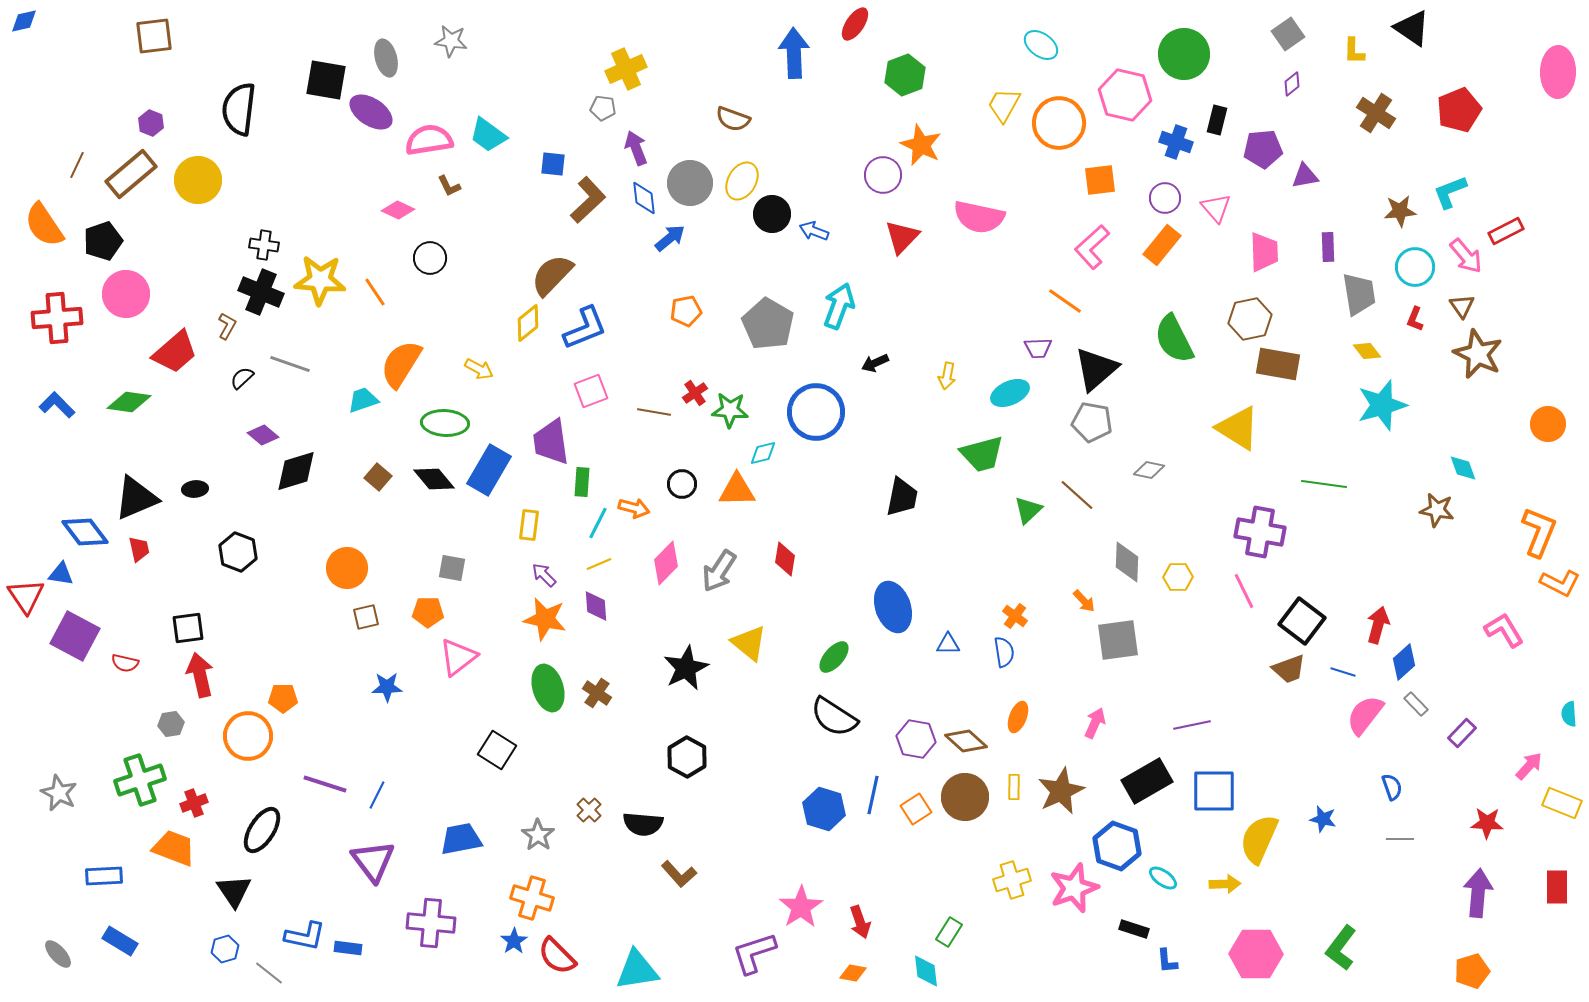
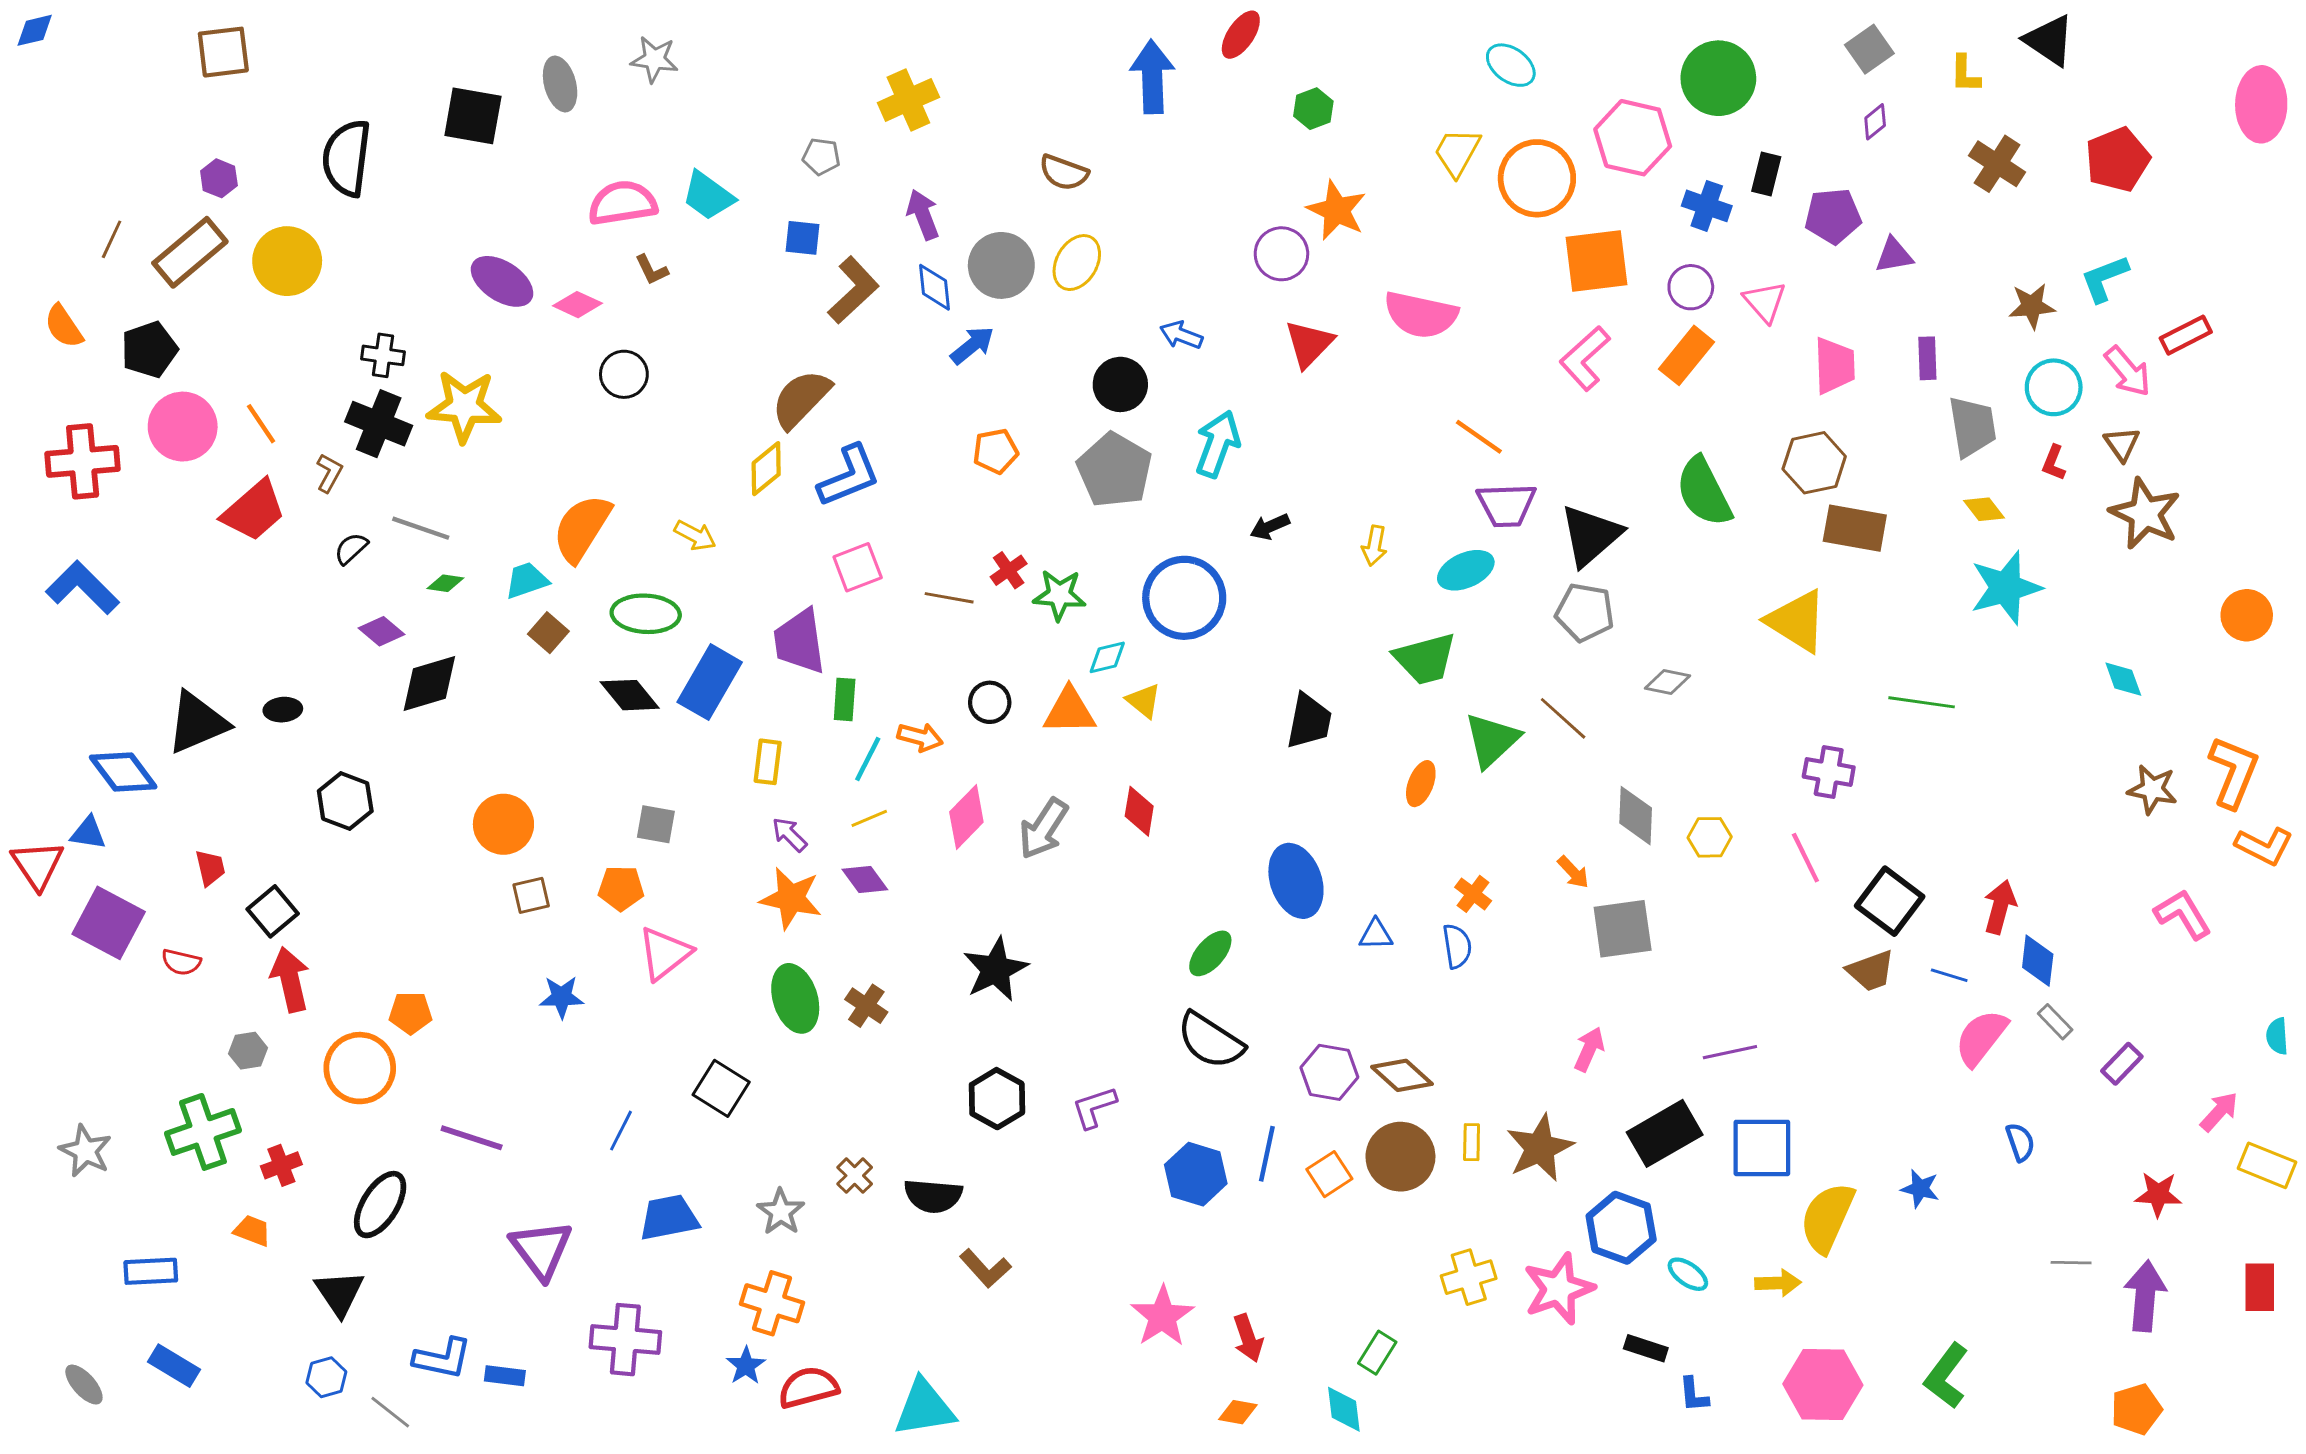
green hexagon: (905, 75) -> (1313, 109), size x0.7
gray pentagon: (603, 108) -> (821, 157), moved
purple ellipse: (371, 112) -> (502, 281), moved
orange square: (1100, 180) -> (1596, 261), size x1.4
black circle: (772, 214) -> (1120, 384), moved
orange semicircle: (44, 225) -> (64, 326), size x0.7
orange line: (375, 292) -> (261, 424), moved
orange line: (1065, 301) -> (1479, 437), moved
purple trapezoid: (1038, 348) -> (1506, 505), size x1.5
green diamond: (129, 402) -> (445, 583), moved, size x0.6
blue L-shape: (57, 405) -> (83, 588), size x1.4
brown square: (378, 477) -> (548, 633), moved
green triangle: (1028, 510) -> (1492, 740), size x1.4
brown star: (1437, 510) -> (2152, 789), moved
purple cross: (1260, 532) -> (1829, 772), size x0.7
red trapezoid: (139, 549) -> (210, 868), moved
purple diamond: (596, 606) -> (865, 879), turned -32
black square: (188, 628) -> (273, 911), turned -32
yellow triangle: (749, 643) -> (1144, 701), moved, size x0.7
blue diamond: (1404, 662) -> (2038, 961), turned -42
orange ellipse: (1018, 717) -> (1421, 784), moved
blue line: (377, 795) -> (621, 1131), moved
gray line: (1400, 839) -> (2071, 1263), moved
orange trapezoid: (174, 848) -> (252, 1231), size x0.6
purple L-shape: (754, 953) -> (1094, 1107), moved, size x0.7
red semicircle: (557, 956) -> (808, 1387), turned 120

